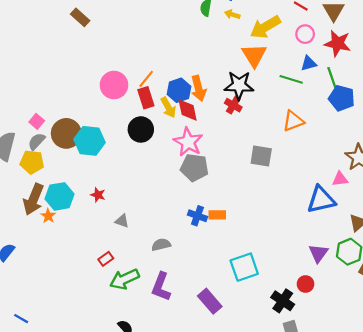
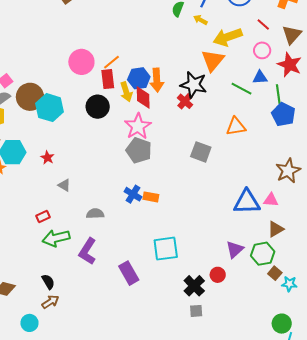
pink triangle: (340, 179) -> (271, 200), moved

